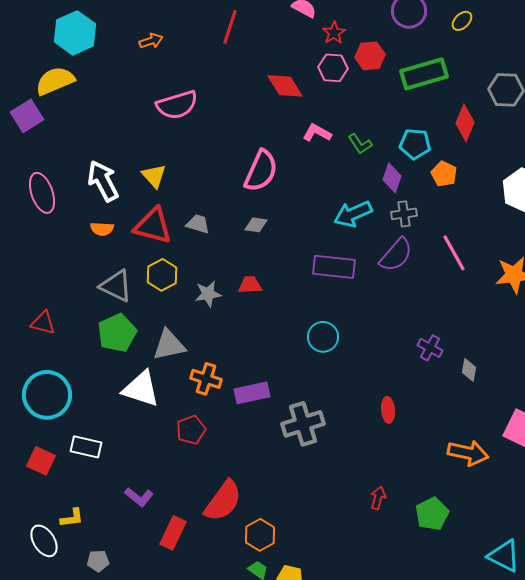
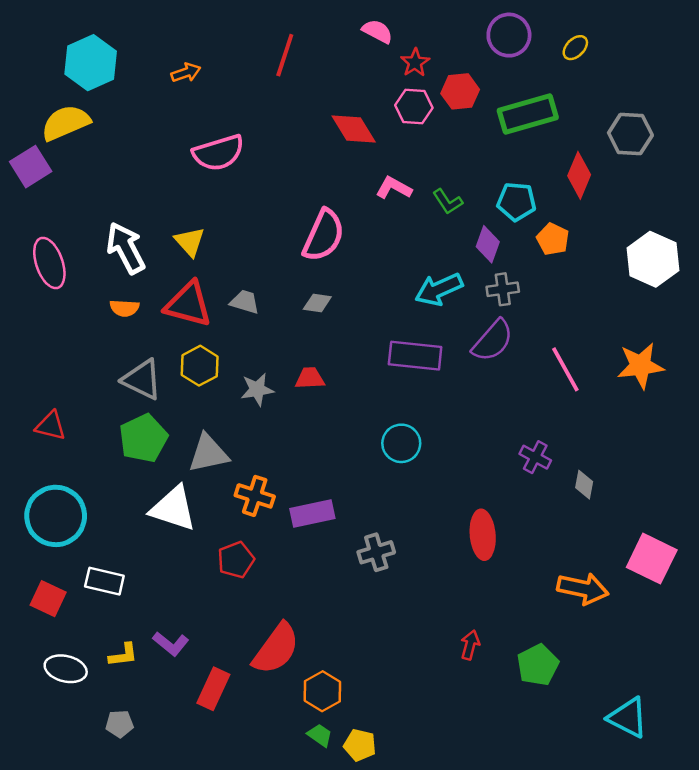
pink line: (454, 253) -> (565, 369), moved
red ellipse: (388, 410) -> (483, 535), size x1.5
gray cross: (303, 424) -> (376, 552), size x0.7
yellow L-shape: (72, 518) -> (123, 655), moved
white ellipse: (44, 541) -> (66, 669), moved, turned -44

